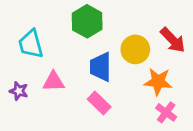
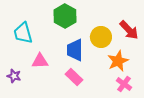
orange star: (158, 82) -> (118, 61), turned -30
purple star: (19, 91) -> (14, 76), moved

